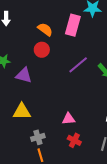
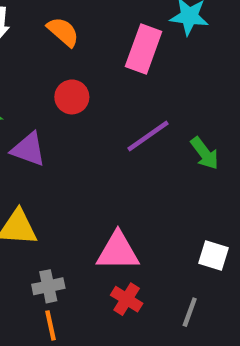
orange semicircle: (45, 29) -> (63, 32), moved
pink triangle: (69, 119) -> (118, 251), size x1.5

